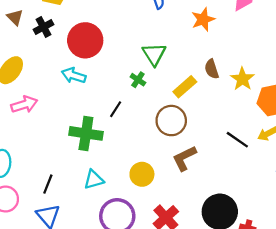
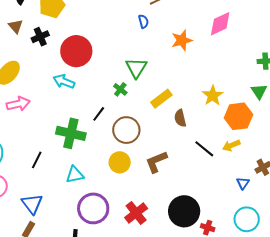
brown semicircle: (212, 69) -> (180, 118), moved
brown circle: (171, 121) -> (126, 130), moved
yellow circle: (142, 174) -> (120, 162), moved
black line: (48, 184) -> (37, 160), moved

